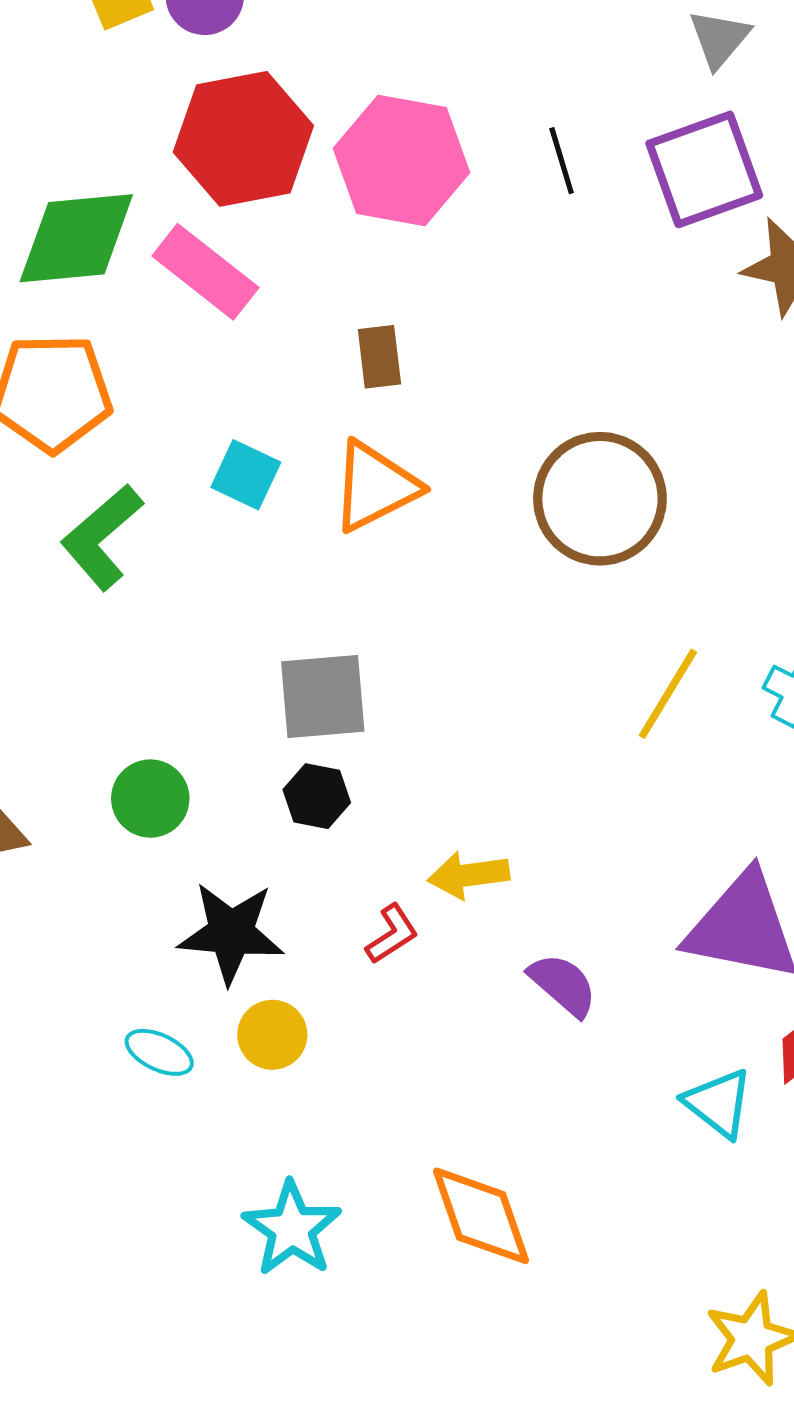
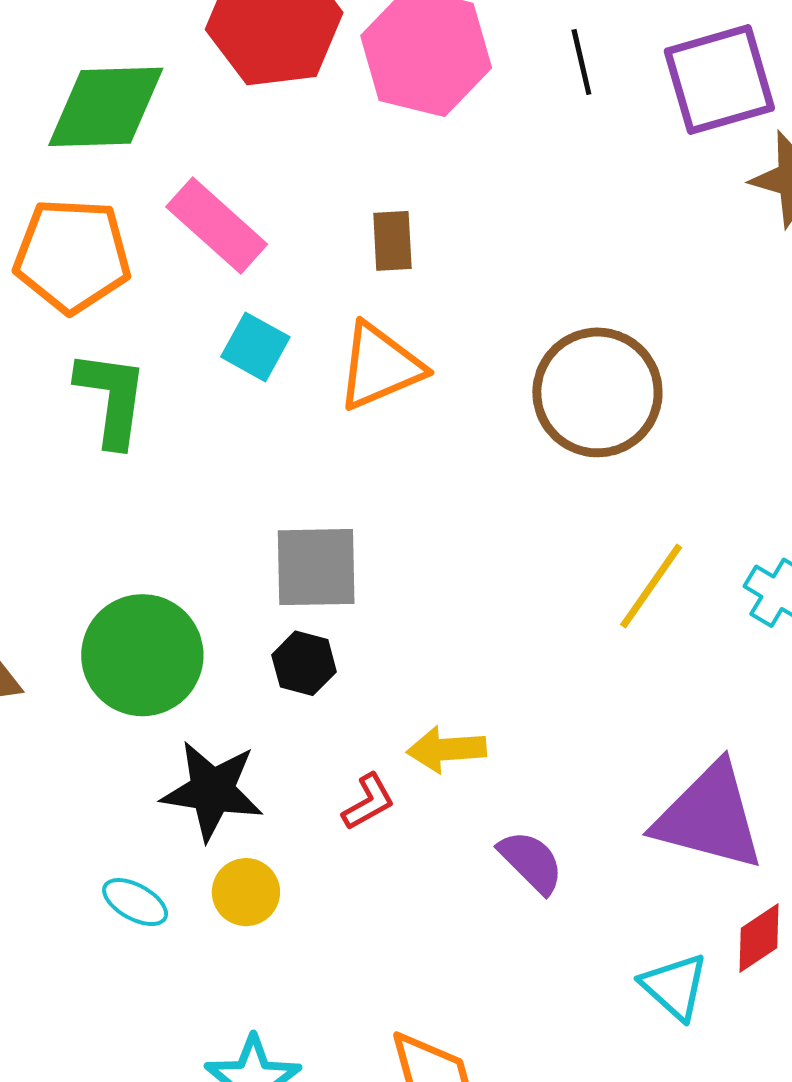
pink rectangle: (205, 272) -> (217, 226), moved
green L-shape: (102, 537) -> (112, 398), turned 135
green circle: (150, 799) -> (142, 655), size x1.6

